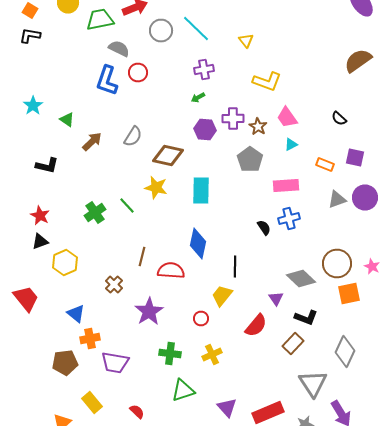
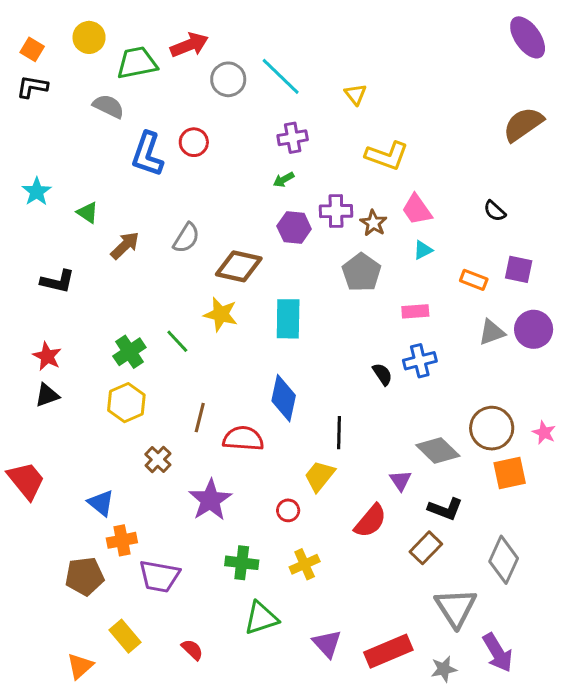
gray semicircle: (119, 48) -> (108, 106), moved
pink rectangle: (286, 186) -> (415, 311), size x0.7
yellow hexagon: (65, 262) -> (126, 403), moved

